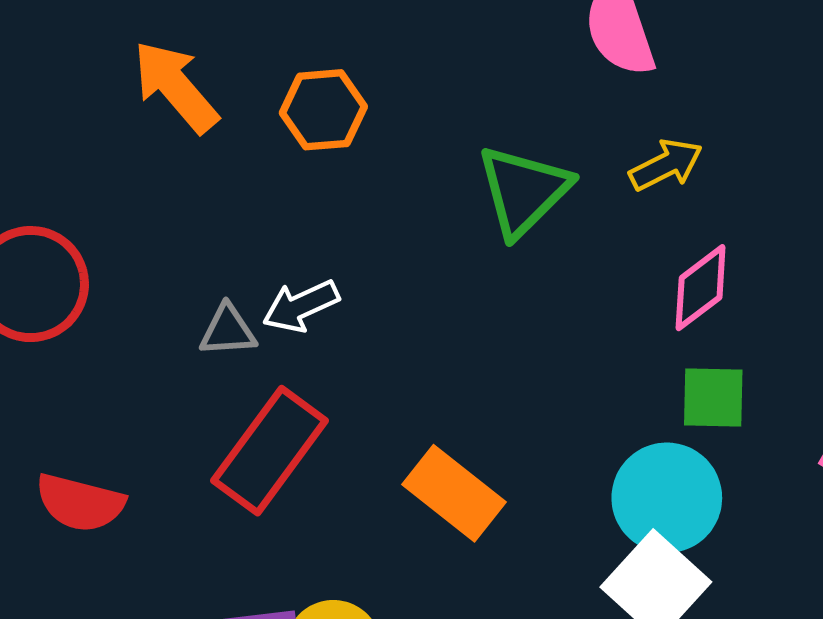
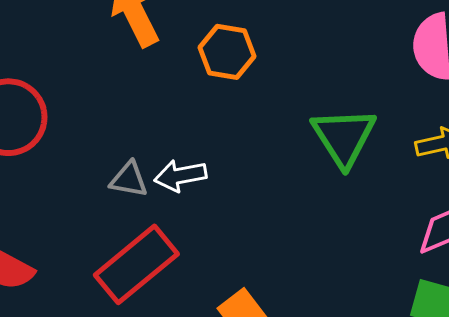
green triangle: (523, 191) -> (344, 137), turned -32

